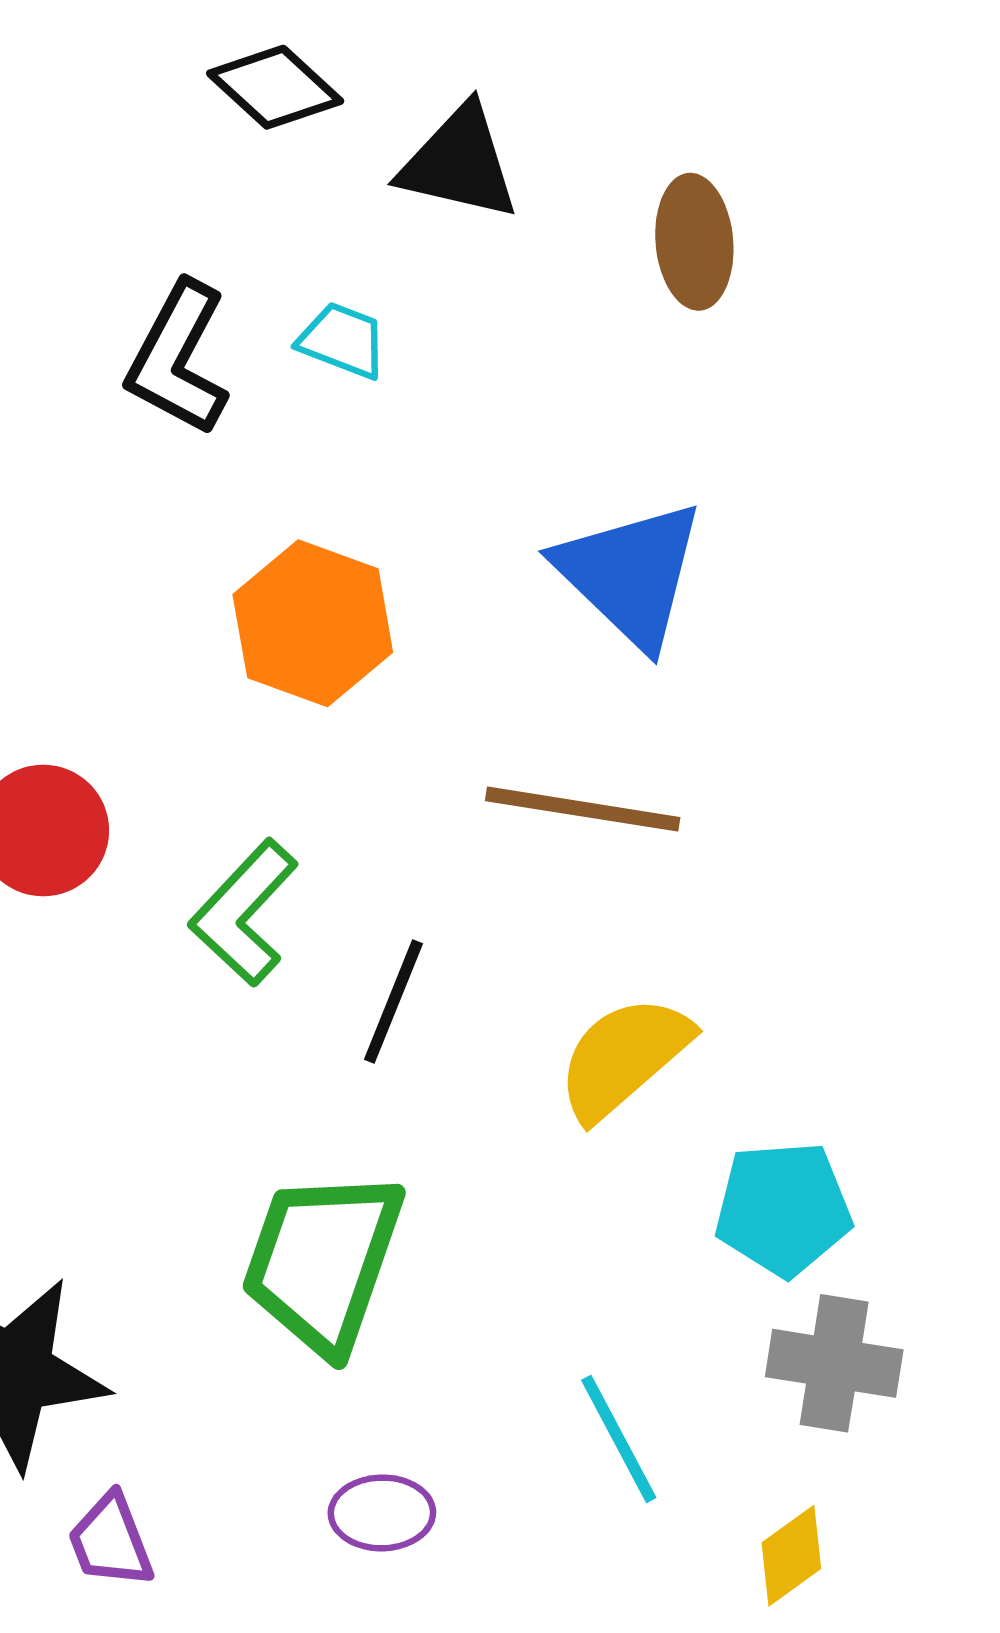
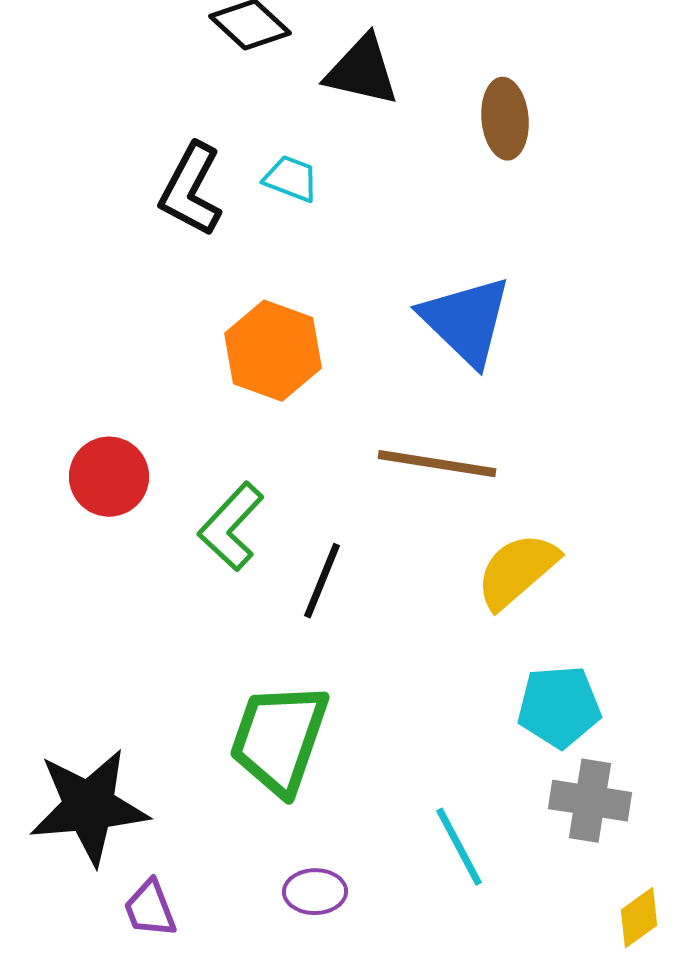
yellow semicircle: (624, 1057) -> (517, 571), moved
yellow diamond: (791, 1556) -> (639, 918), moved

